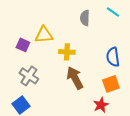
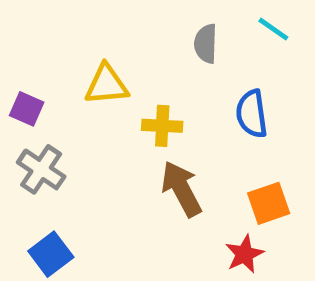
purple square: (23, 45) -> (27, 109), moved
blue semicircle: (113, 57) -> (252, 114), moved
gray cross: (29, 76) -> (41, 169), moved

